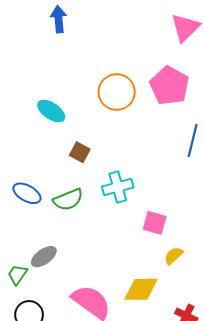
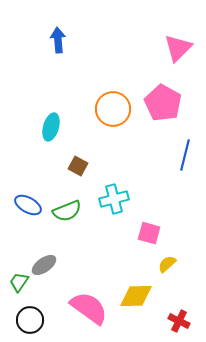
cyan ellipse: (51, 111) -> (51, 127), turned 72

